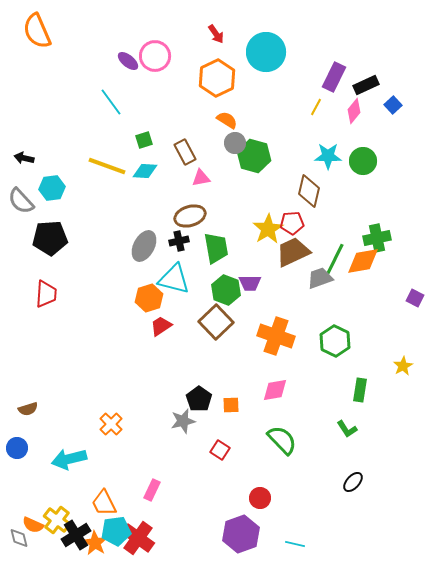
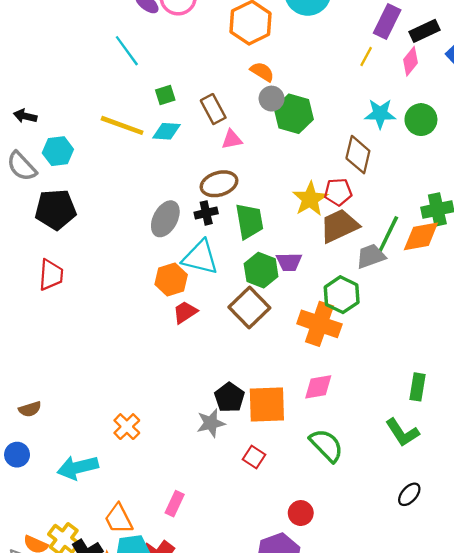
green hexagon: (335, 341) -> (342, 295), moved
orange square: (231, 405) -> (267, 404), size x2.0
green L-shape: (347, 429) -> (402, 432), size x1.4

